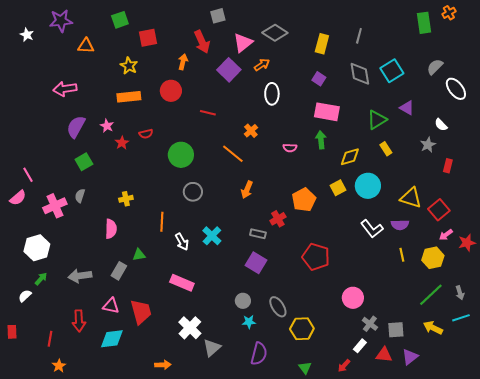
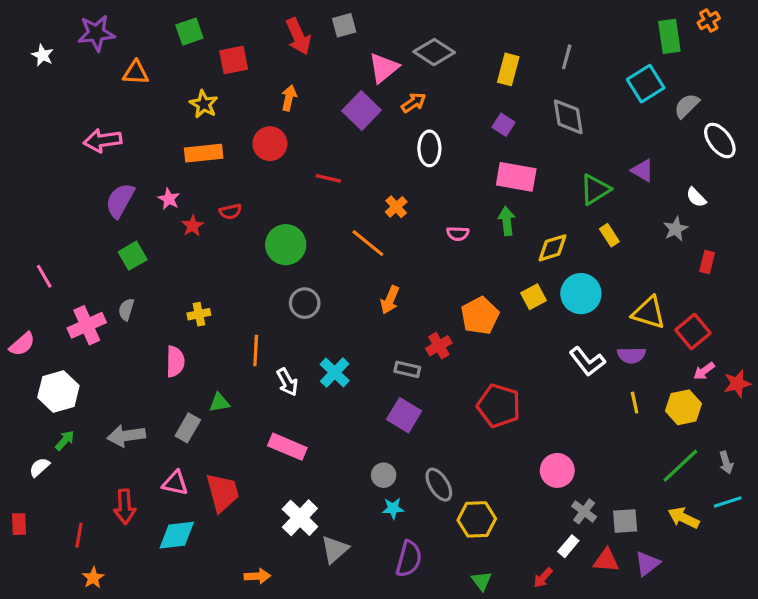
red arrow: (202, 42) -> (298, 36), moved
cyan square: (392, 71) -> (646, 84), moved
pink semicircle: (18, 198) -> (22, 344), moved

